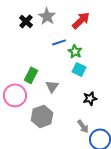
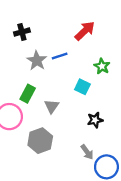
gray star: (47, 16) -> (37, 61), moved
black cross: (26, 21) -> (22, 32), turned 32
green star: (75, 51) -> (102, 66), moved

